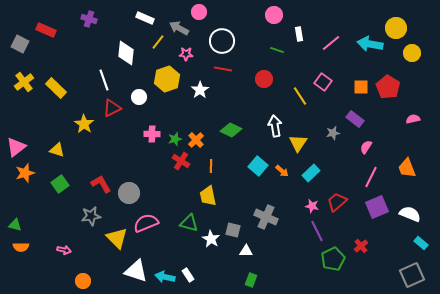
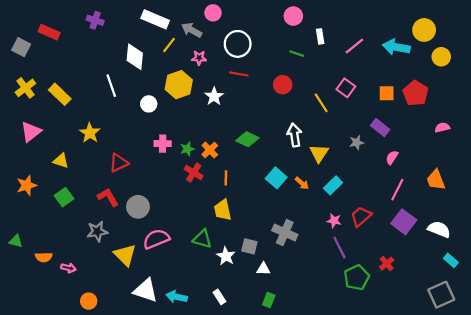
white rectangle: (145, 18) -> (155, 19), size x1.4
red triangle: (112, 108) -> (119, 163), moved
pink triangle: (16, 147) -> (31, 132), moved
purple square: (377, 207) -> (404, 222), turned -30
orange semicircle: (21, 247) -> (44, 257), moved
white rectangle: (188, 275) -> (219, 297), moved

